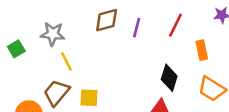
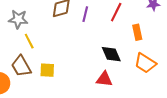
black diamond: (169, 78) -> (111, 54), turned -40
brown trapezoid: (56, 93) -> (21, 66), turned -70

